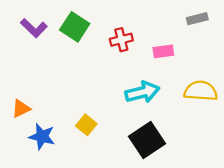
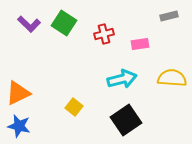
orange triangle: (21, 109) -> (18, 93), size x1.5
blue star: (42, 137) -> (19, 126), moved

